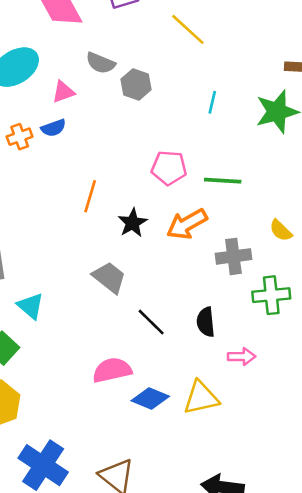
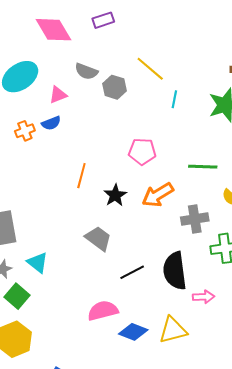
yellow line: (188, 29) -> (150, 69), moved
green line: (223, 181) -> (203, 167), moved
black line: (151, 322) -> (132, 272), turned -70
black semicircle: (206, 322) -> (175, 271), size x1.6

